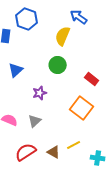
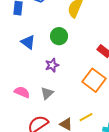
green circle: (58, 65) -> (59, 36), moved
blue triangle: (16, 70) -> (28, 42), turned -42

